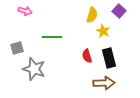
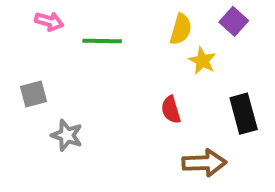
green line: (52, 37) -> (102, 41), moved
black rectangle: (109, 58) -> (244, 114), moved
gray star: (34, 69) -> (67, 135), size x0.7

